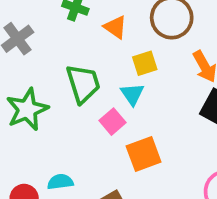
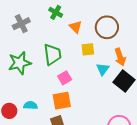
cyan triangle: (132, 94) -> (103, 69), moved
orange square: (144, 154) -> (62, 101), moved

